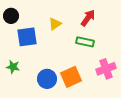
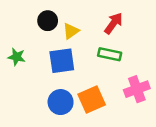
black circle: (11, 16) -> (48, 21), moved
blue square: (27, 37) -> (62, 61), moved
green star: (13, 67) -> (17, 57), moved

